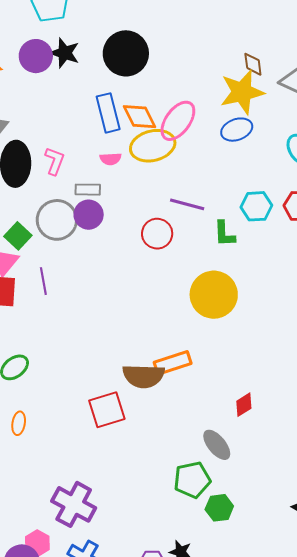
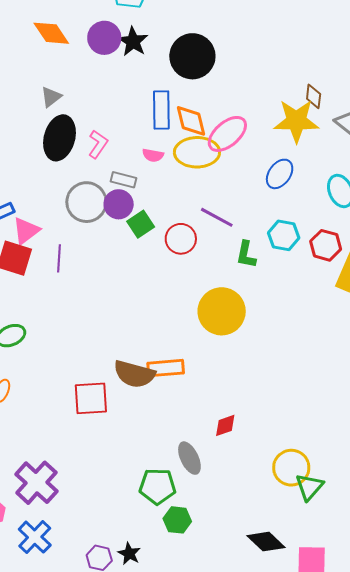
blue ellipse: (237, 130) -> (280, 174), moved, turned -48
green square: (18, 236) -> (141, 224), moved

